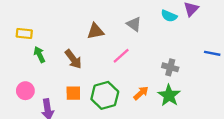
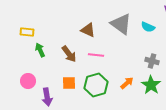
cyan semicircle: (169, 16) -> (148, 27), moved
gray triangle: (134, 24) -> (121, 24), size x1.6
brown triangle: (95, 31) -> (88, 30), turned 35
pink line: (121, 56) -> (96, 55), moved, turned 49

